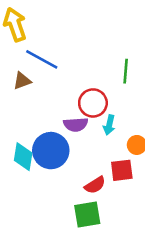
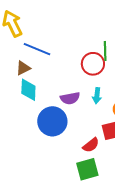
red circle: (93, 103) -> (93, 64), moved
cyan diamond: (23, 157) -> (28, 90), moved

